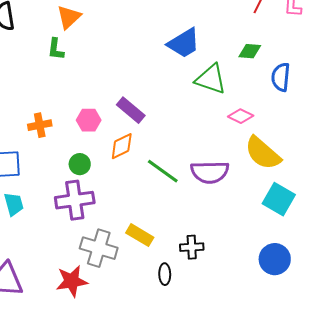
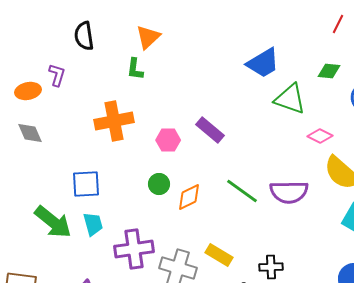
orange cross: (40, 125) -> (114, 121), moved, size x1.6
orange diamond: (122, 146) -> (189, 197), moved
purple cross: (75, 200) -> (134, 249), moved

